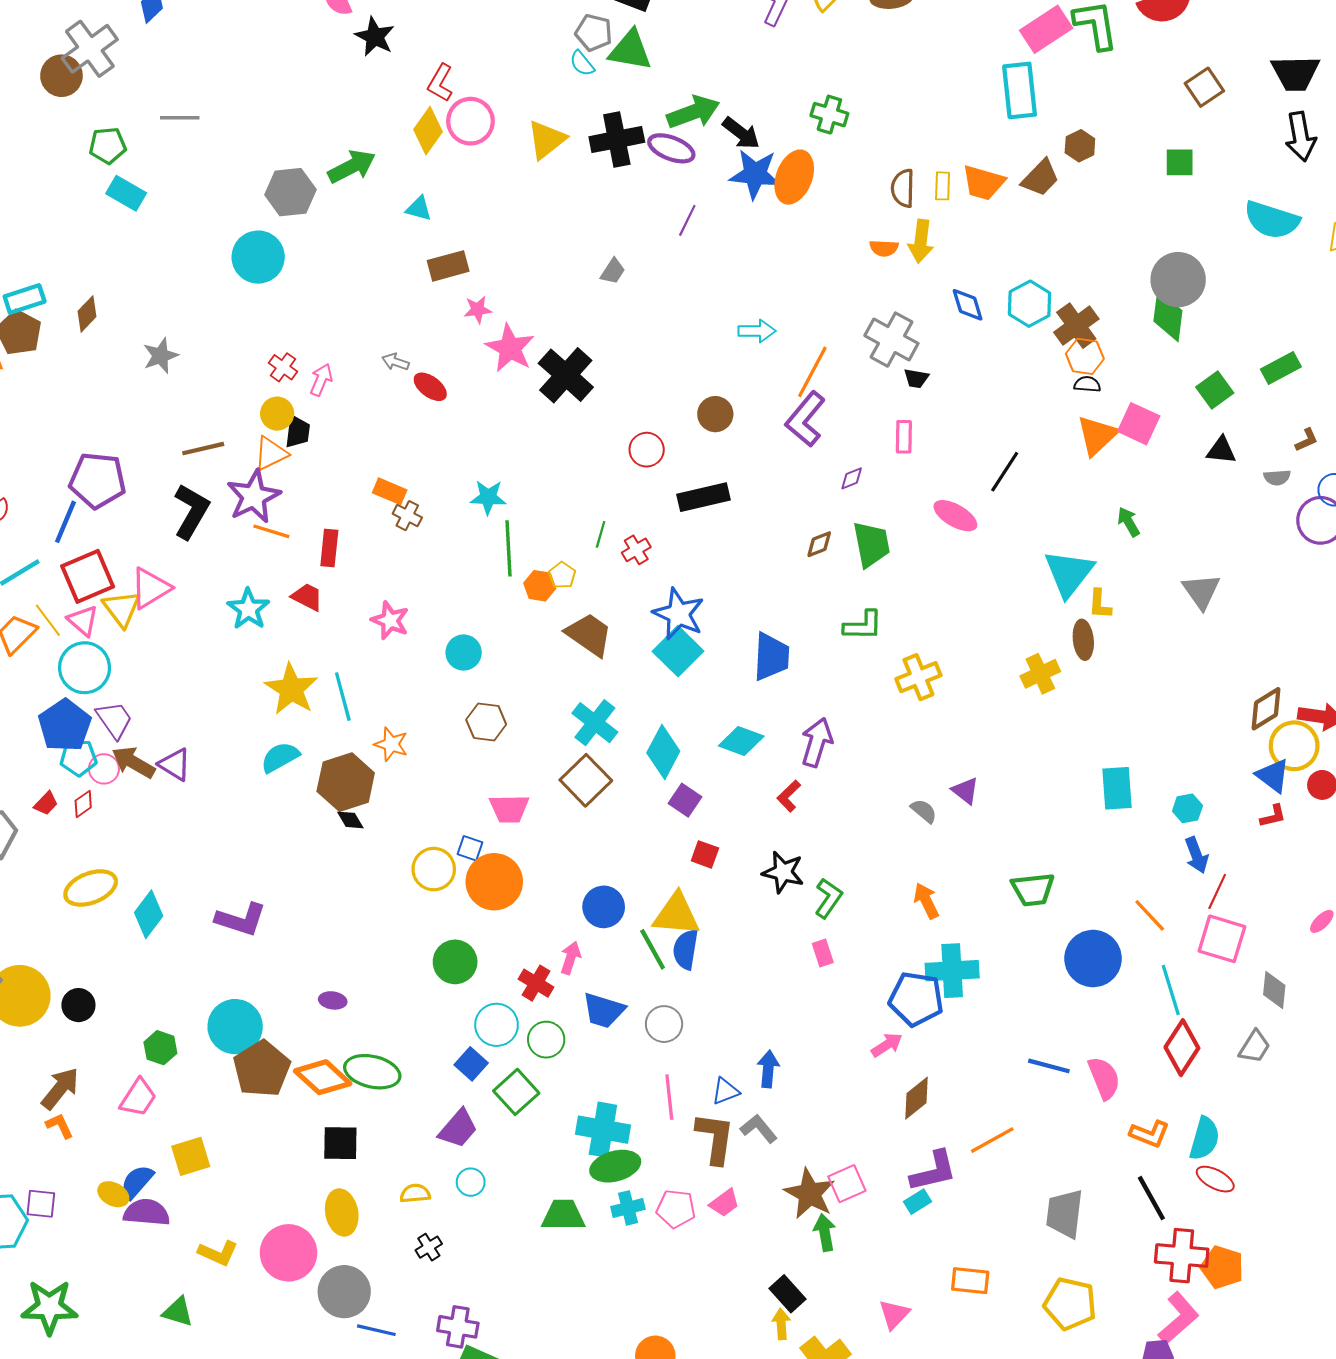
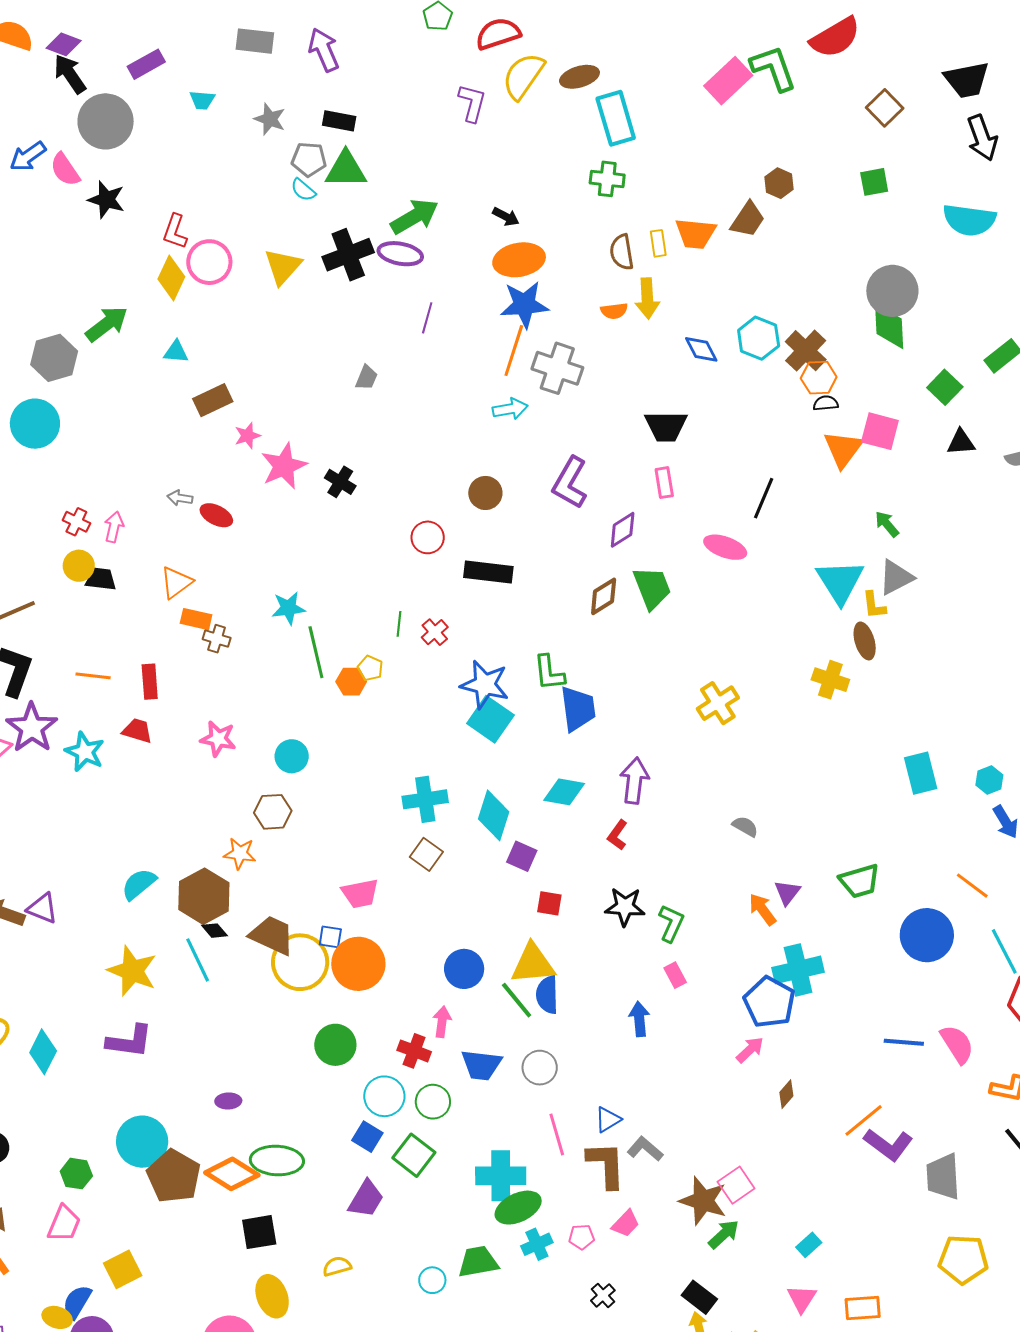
cyan rectangle: (1020, 90) -> (616, 118), moved
green cross: (829, 115) -> (607, 179), moved
black arrow: (741, 133) -> (506, 217), moved, size x0.7
blue star: (755, 174) -> (524, 305), moved
orange ellipse: (794, 177) -> (519, 260), turned 69
gray cross: (891, 340) -> (557, 368), moved
pink star: (510, 348) -> (284, 466), turned 30
orange line: (812, 372) -> (514, 350), moved
black cross: (566, 375) -> (340, 482), size x0.6
black trapezoid: (916, 378) -> (666, 426), size x1.8
black trapezoid: (298, 432) -> (101, 579), turned -80
orange triangle: (271, 453) -> (176, 582), moved
purple diamond: (852, 478) -> (623, 530), size x1.5
purple star: (254, 496) -> (32, 728), moved
black rectangle: (704, 497) -> (488, 572), turned 30
brown diamond: (819, 544) -> (604, 596), size x1.4
gray triangle: (1201, 591) -> (896, 577), moved, turned 48
green L-shape: (863, 626) -> (549, 673), moved, turned 93
brown trapezoid: (589, 635) -> (272, 935), moved
yellow cross: (1040, 674) -> (830, 680), turned -36
yellow star: (291, 689) -> (132, 971), moved
cyan line: (343, 697) -> (198, 960), moved
brown hexagon: (486, 722) -> (273, 812), moved
cyan cross: (595, 723) -> (425, 799), turned -36
brown square: (586, 780) -> (426, 854), size x0.7
purple triangle: (965, 791) -> (787, 892), moved, turned 40
yellow circle: (434, 869) -> (300, 962), size x1.4
blue pentagon: (916, 999) -> (769, 1002), turned 30
blue arrow: (768, 1069) -> (639, 1019), moved
brown diamond: (917, 1098) -> (786, 1094), size x0.7
purple L-shape: (933, 1171) -> (888, 1145), moved, turned 60
cyan circle: (471, 1182) -> (432, 1280), moved
cyan rectangle: (918, 1202) -> (809, 1245), moved
pink pentagon: (676, 1209) -> (581, 1237), size x0.7
green arrow: (825, 1233) -> (724, 1234), turned 68
black cross: (429, 1247) -> (603, 1295), moved
orange rectangle: (970, 1281) -> (863, 1308), moved

